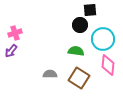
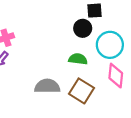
gray semicircle: (50, 74) -> (47, 86), size x1.5

